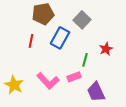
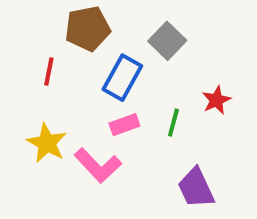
red line: (31, 41) -> (49, 72), moved
pink rectangle: (74, 77) -> (124, 125), moved
yellow star: (14, 85) -> (47, 143), moved

